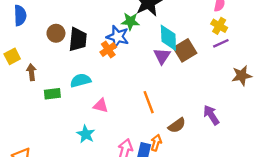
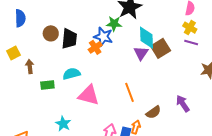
purple line: (221, 43) -> (191, 43), turned 40
pink triangle: (101, 106) -> (89, 95), size x1.6
cyan star: (86, 134) -> (63, 124), moved

